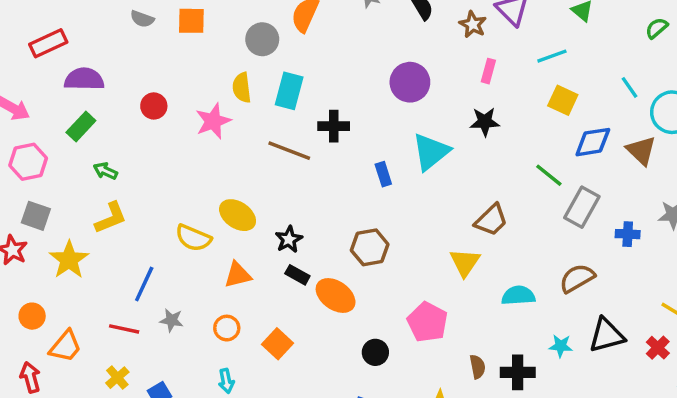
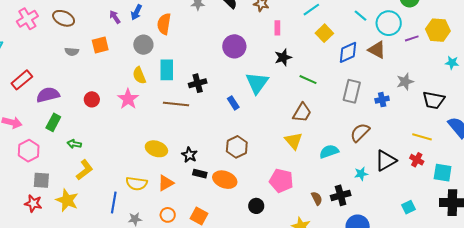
yellow square: (563, 100) -> (324, 33), turned 36
green line: (549, 175) -> (308, 80), moved
yellow semicircle: (193, 238) -> (137, 184), moved

